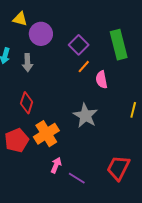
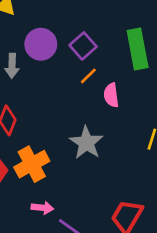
purple circle: (41, 34) -> (41, 44), moved
pink arrow: (56, 165) -> (42, 208), turned 70

